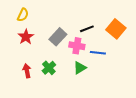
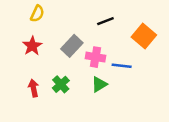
yellow semicircle: (23, 15) -> (37, 14), moved
black line: (87, 29) -> (105, 21), moved

